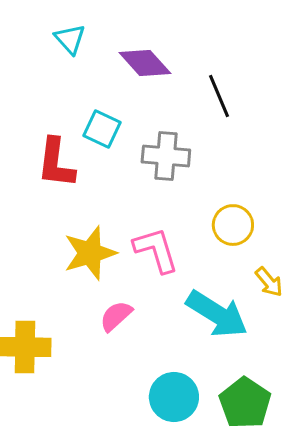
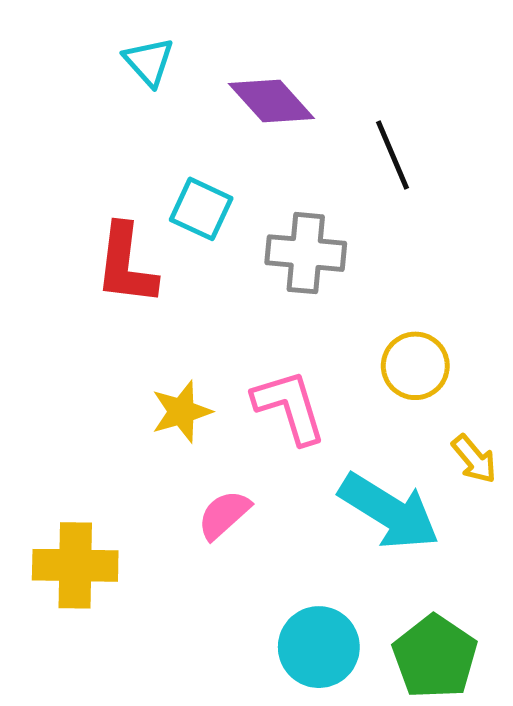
yellow star: (90, 253) -> (181, 412), size x0.7

